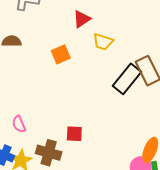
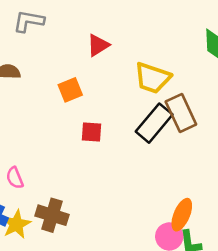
yellow trapezoid: (103, 42) -> (152, 78), moved, size x1.4
red square: (74, 134) -> (92, 132), moved

